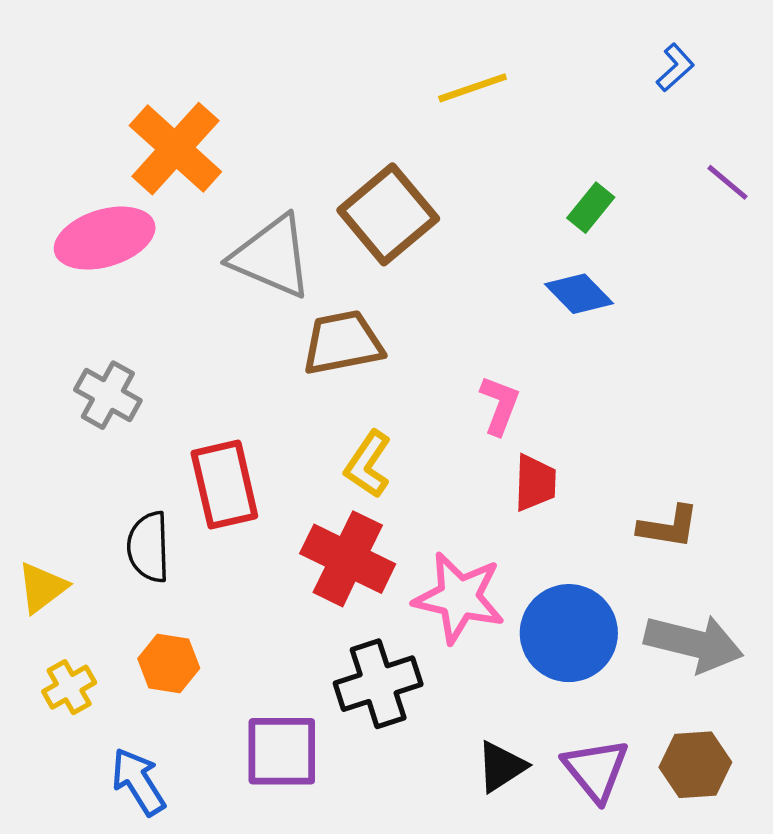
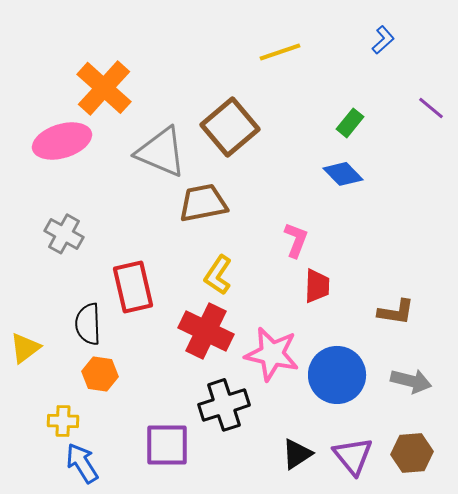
blue L-shape: (675, 68) -> (383, 40), moved
gray arrow: (694, 643) -> (411, 381), size x0.7
orange hexagon: (169, 663) -> (100, 374), moved
yellow cross: (69, 687) -> (63, 421), moved, turned 32

